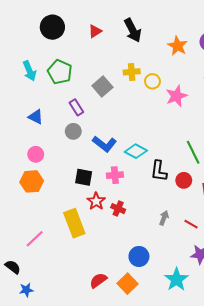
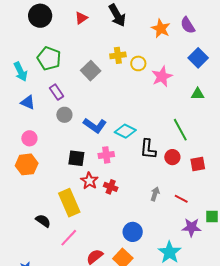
cyan arrow: (29, 71) -> (21, 72), moved
purple rectangle: (76, 107) -> (56, 92), moved
pink line: (35, 239) -> (69, 238), moved
black semicircle: (13, 267) -> (43, 221), moved

